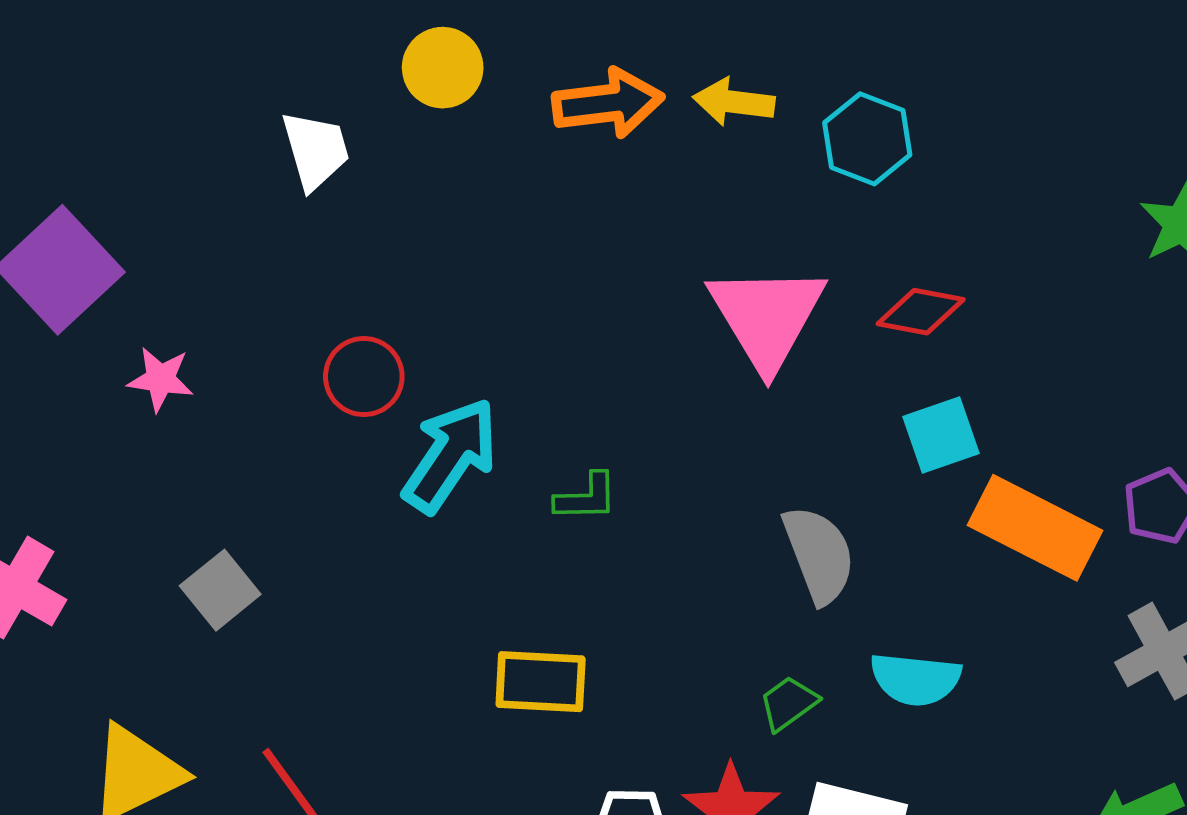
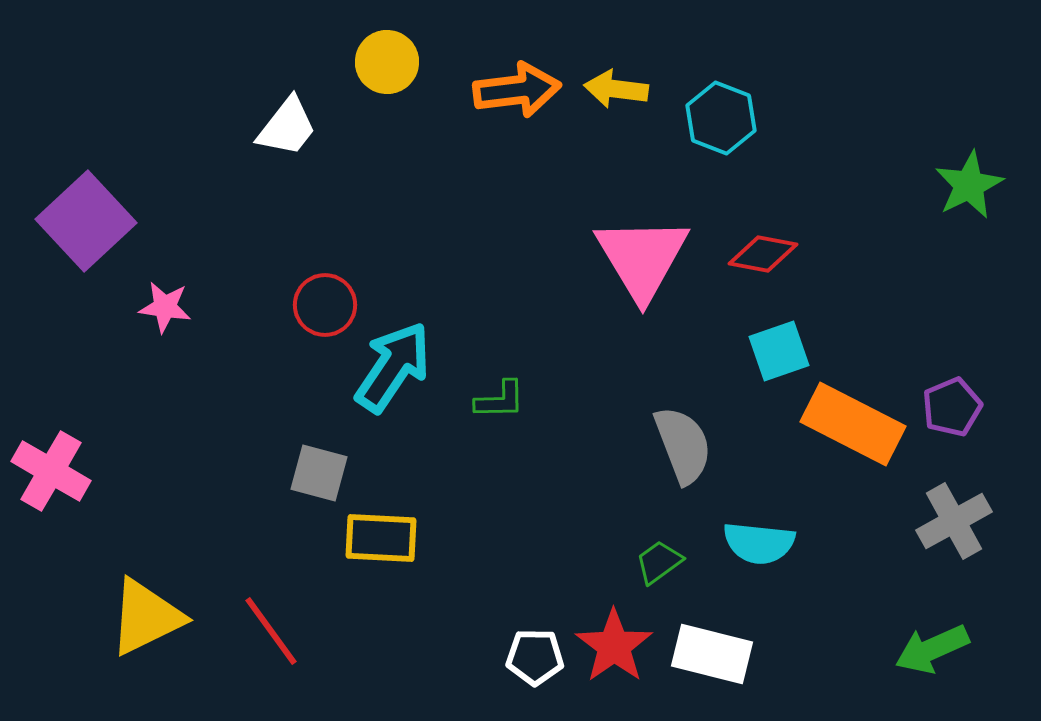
white trapezoid: (316, 150) -> (287, 127), turned 54
gray square: (220, 590) -> (319, 473), moved, turned -36
yellow rectangle: (541, 682) -> (381, 538), moved

